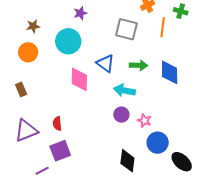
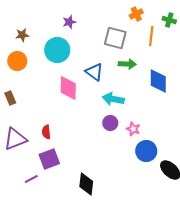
green arrow: (138, 65) -> (127, 64), moved
black diamond: (127, 161) -> (86, 184), moved

